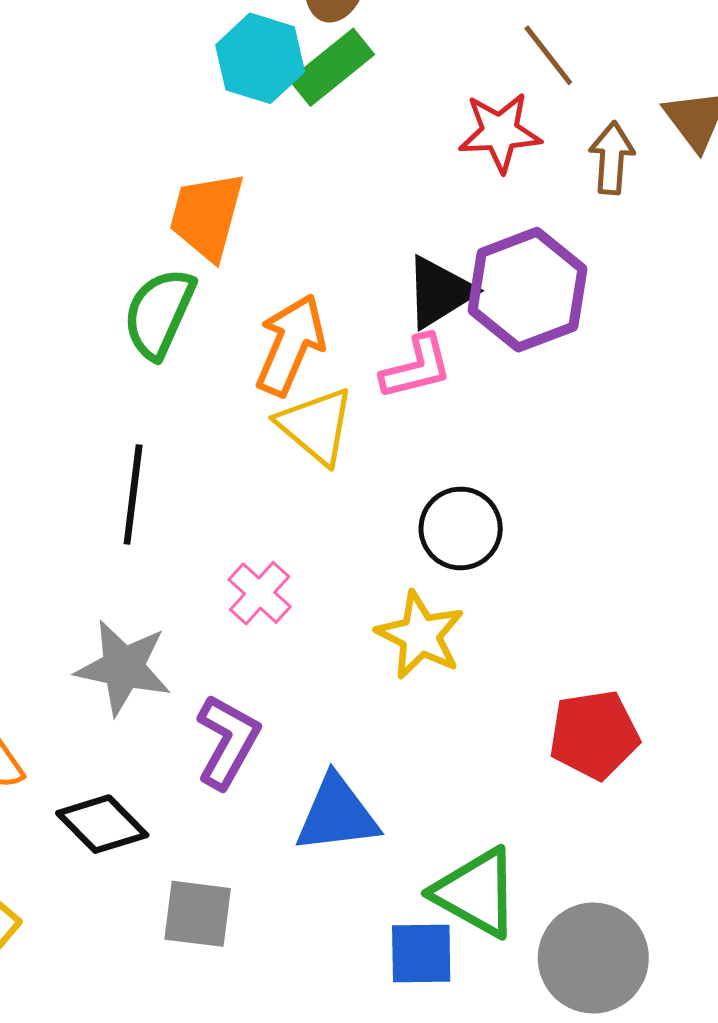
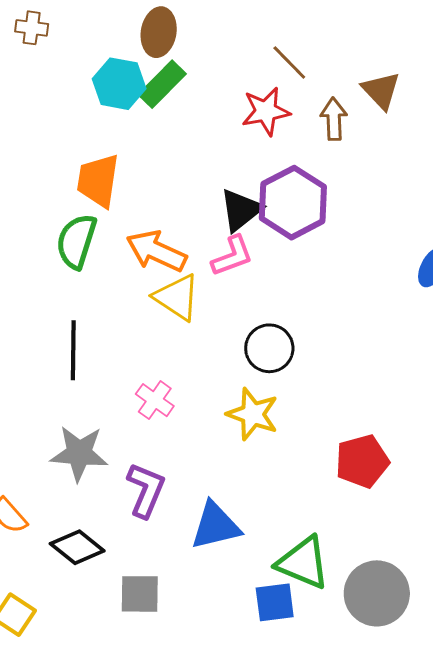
orange arrow: (291, 345) -> (156, 251), turned -82

